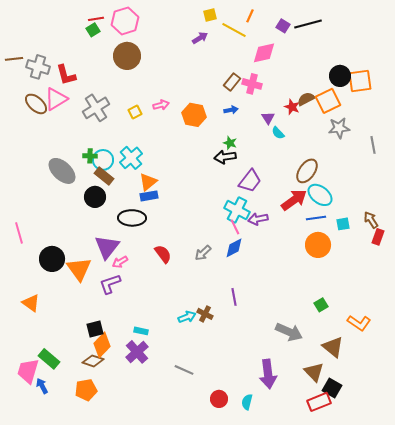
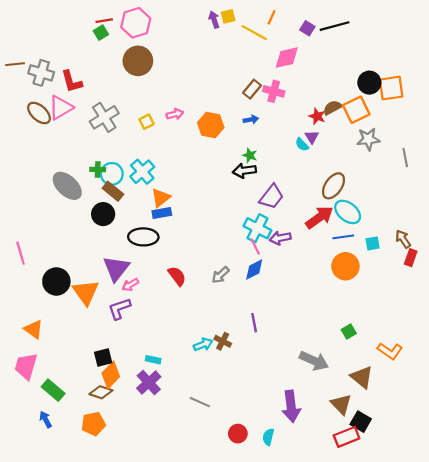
purple arrow: (200, 38) -> (214, 20), moved, turned -77
purple triangle: (268, 118) -> (312, 137), moved
pink trapezoid: (28, 371) -> (26, 366), moved

